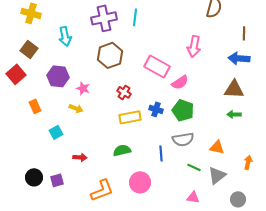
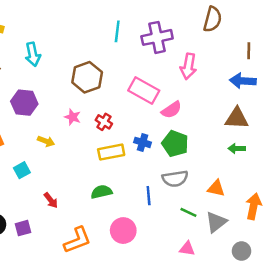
purple cross: (104, 18) -> (157, 37), moved
pink star: (83, 88) -> (73, 117), moved
red arrow: (80, 157) -> (51, 200), turned 48
orange arrow: (248, 162) -> (254, 206), size x1.5

